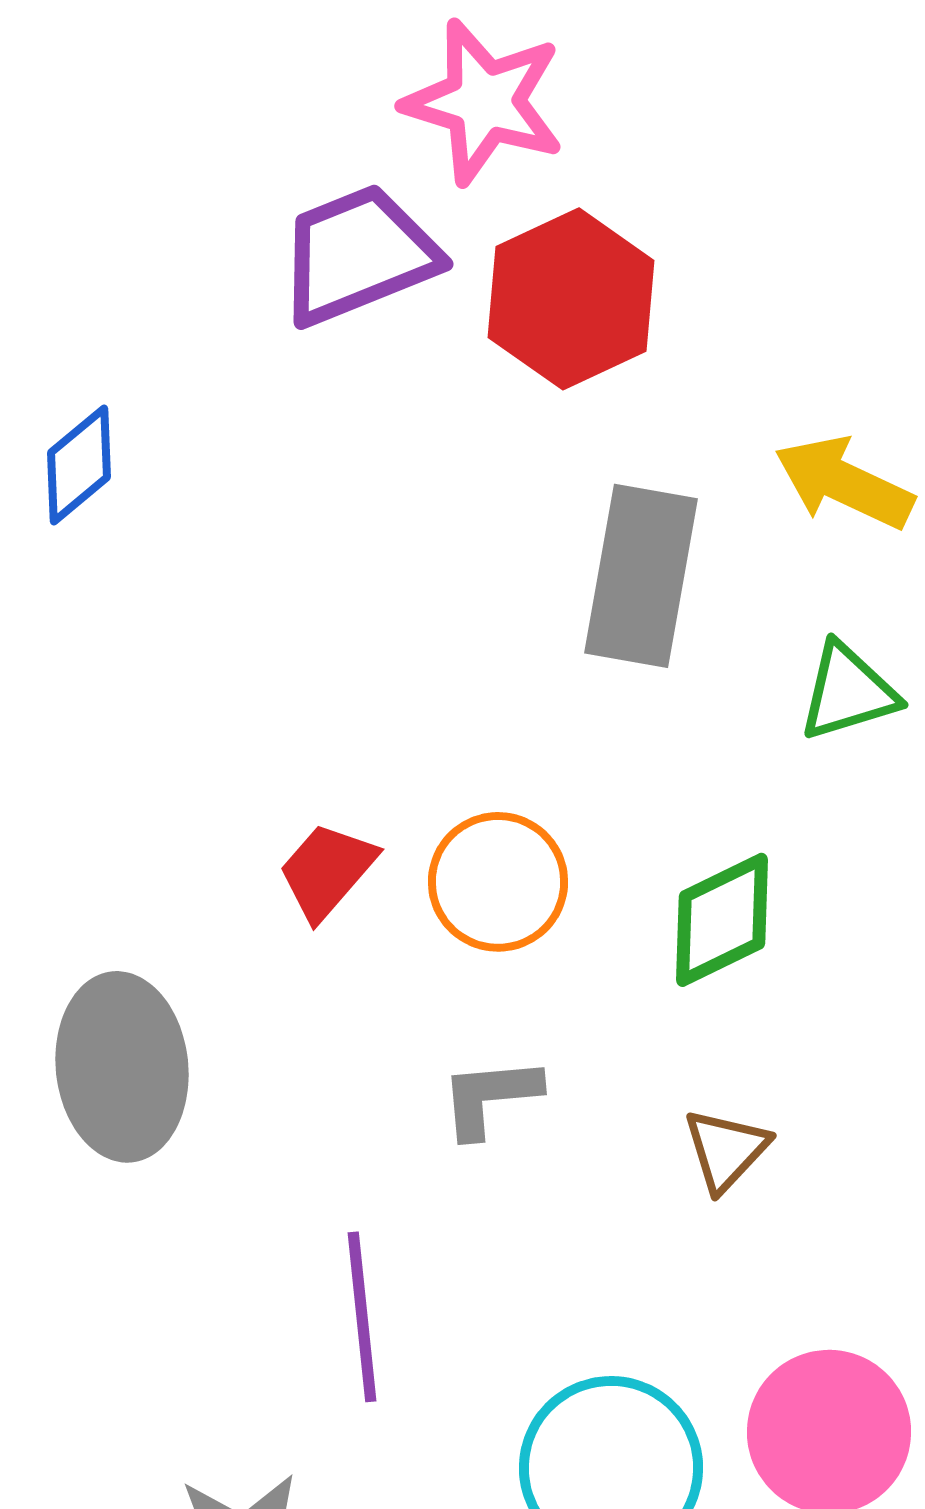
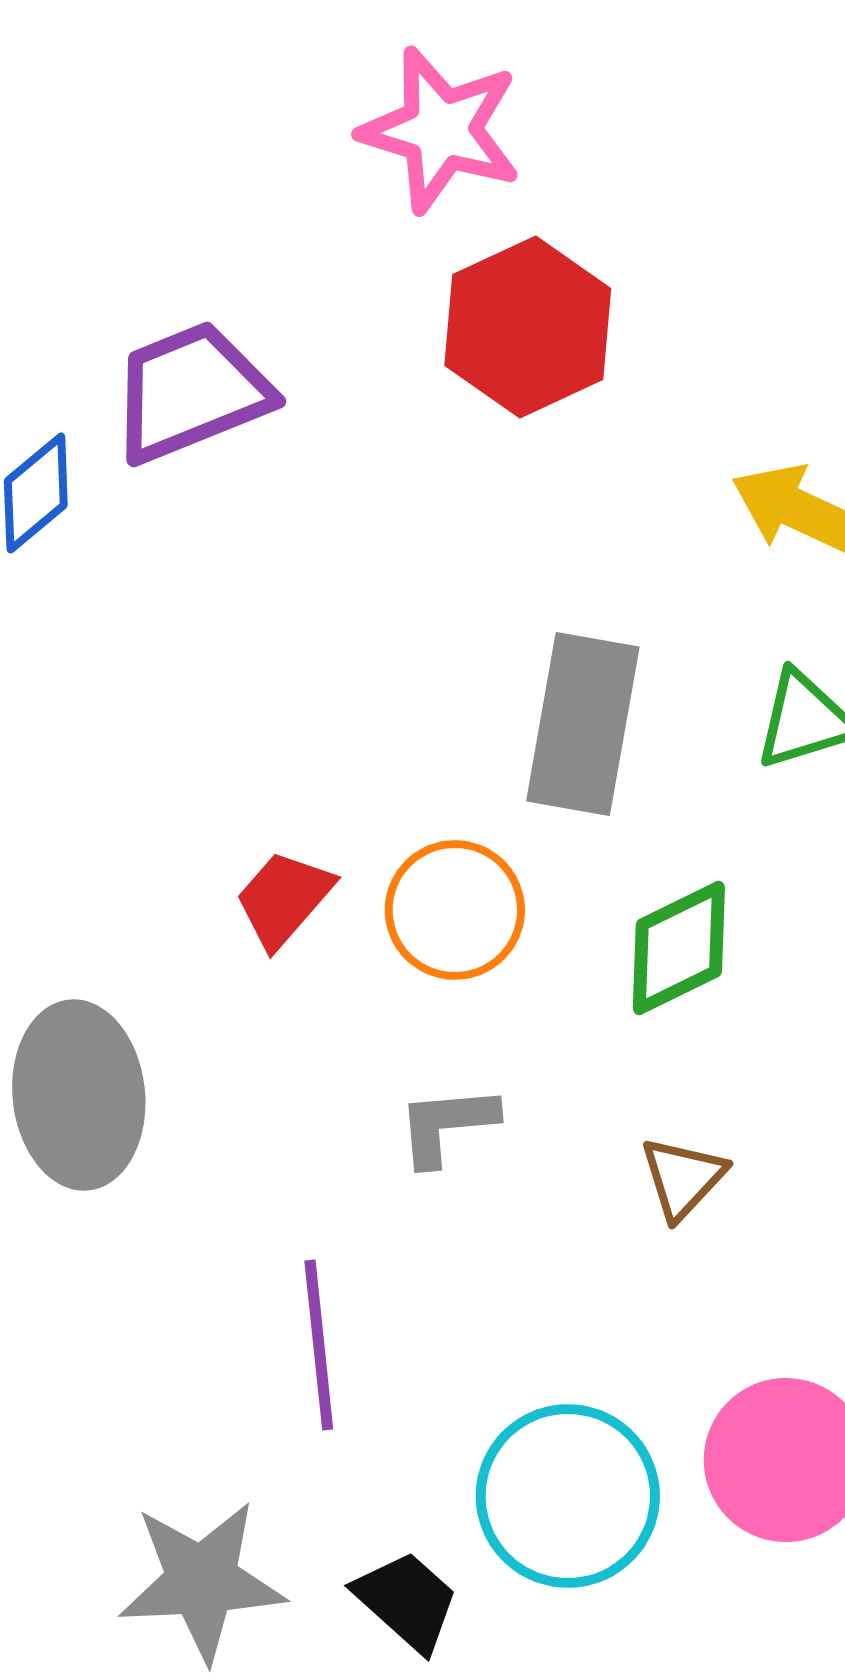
purple trapezoid: (358, 255) -> (191, 392), moved
gray rectangle: (641, 576) -> (583, 724), moved

